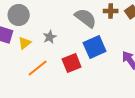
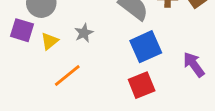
red square: (72, 63) -> (142, 85), moved

